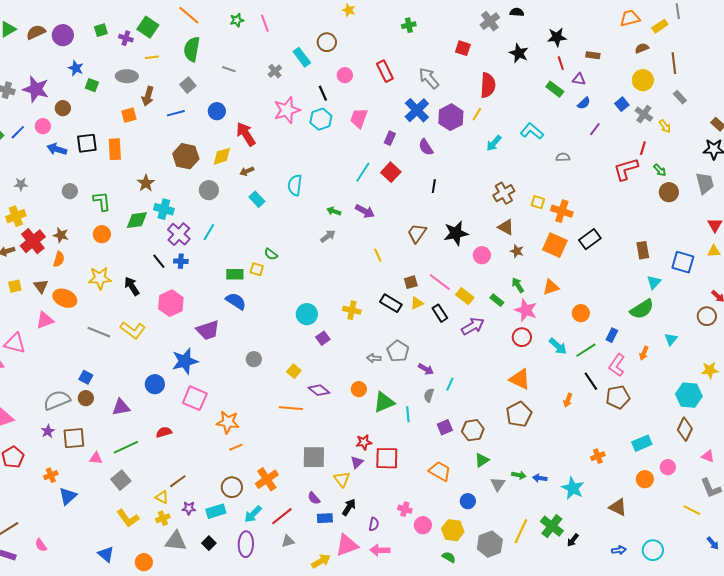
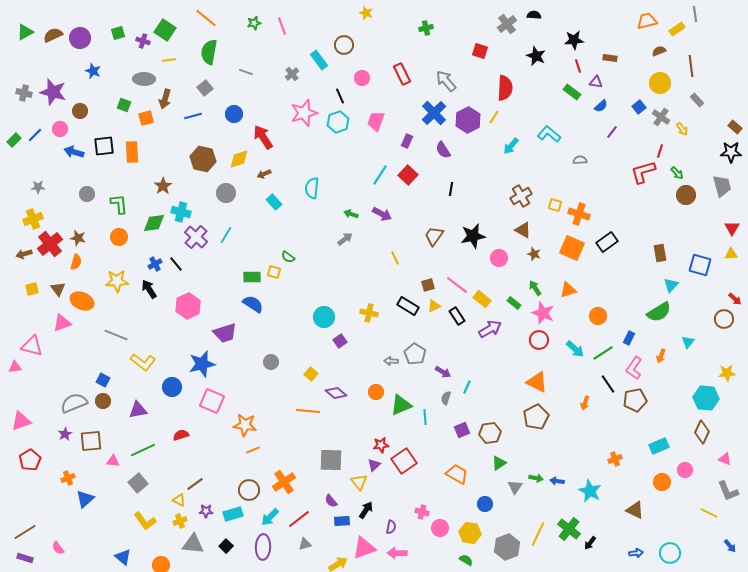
green square: (92, 85) -> (124, 105), moved
blue cross: (181, 261) -> (155, 264), moved, turned -32
yellow L-shape: (133, 330) -> (143, 362), moved
red square: (387, 458) -> (404, 461), turned -35

